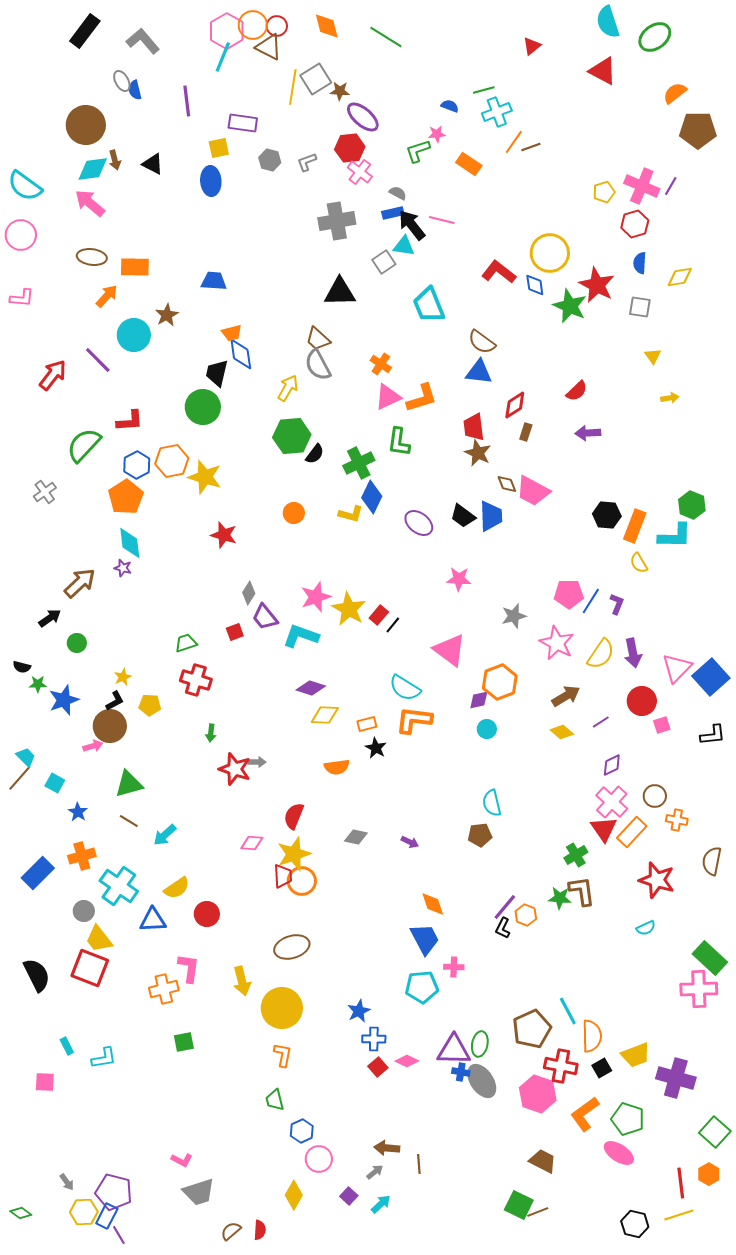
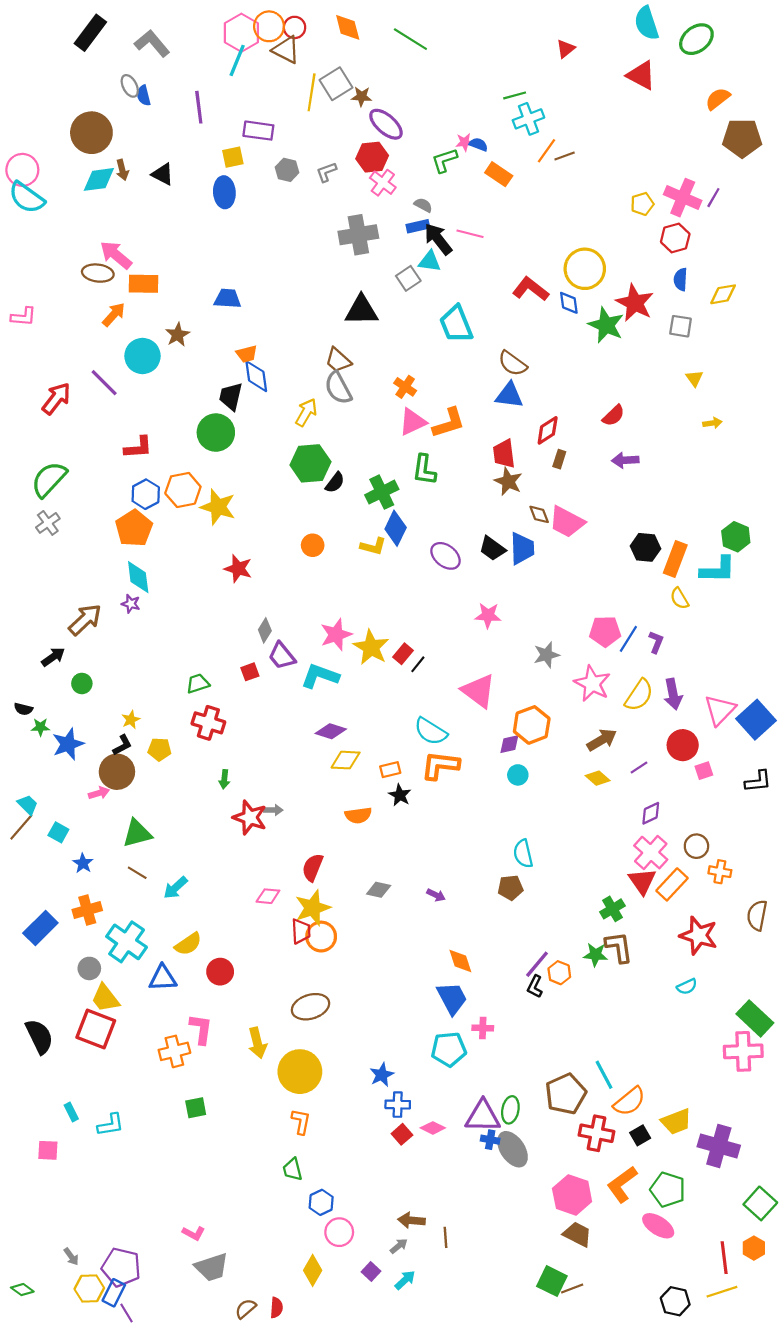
blue semicircle: (450, 106) -> (478, 144), moved
pink arrow: (90, 203) -> (116, 255), moved
pink circle: (21, 235) -> (22, 170), moved
green semicircle: (84, 445) -> (49, 479), moved
orange semicircle: (592, 1036) -> (629, 1101), turned 52
pink hexagon: (538, 1094) -> (572, 1195), moved

